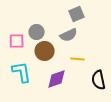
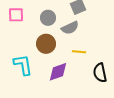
gray circle: (37, 32) -> (48, 18), moved
pink square: (17, 41) -> (16, 15), moved

